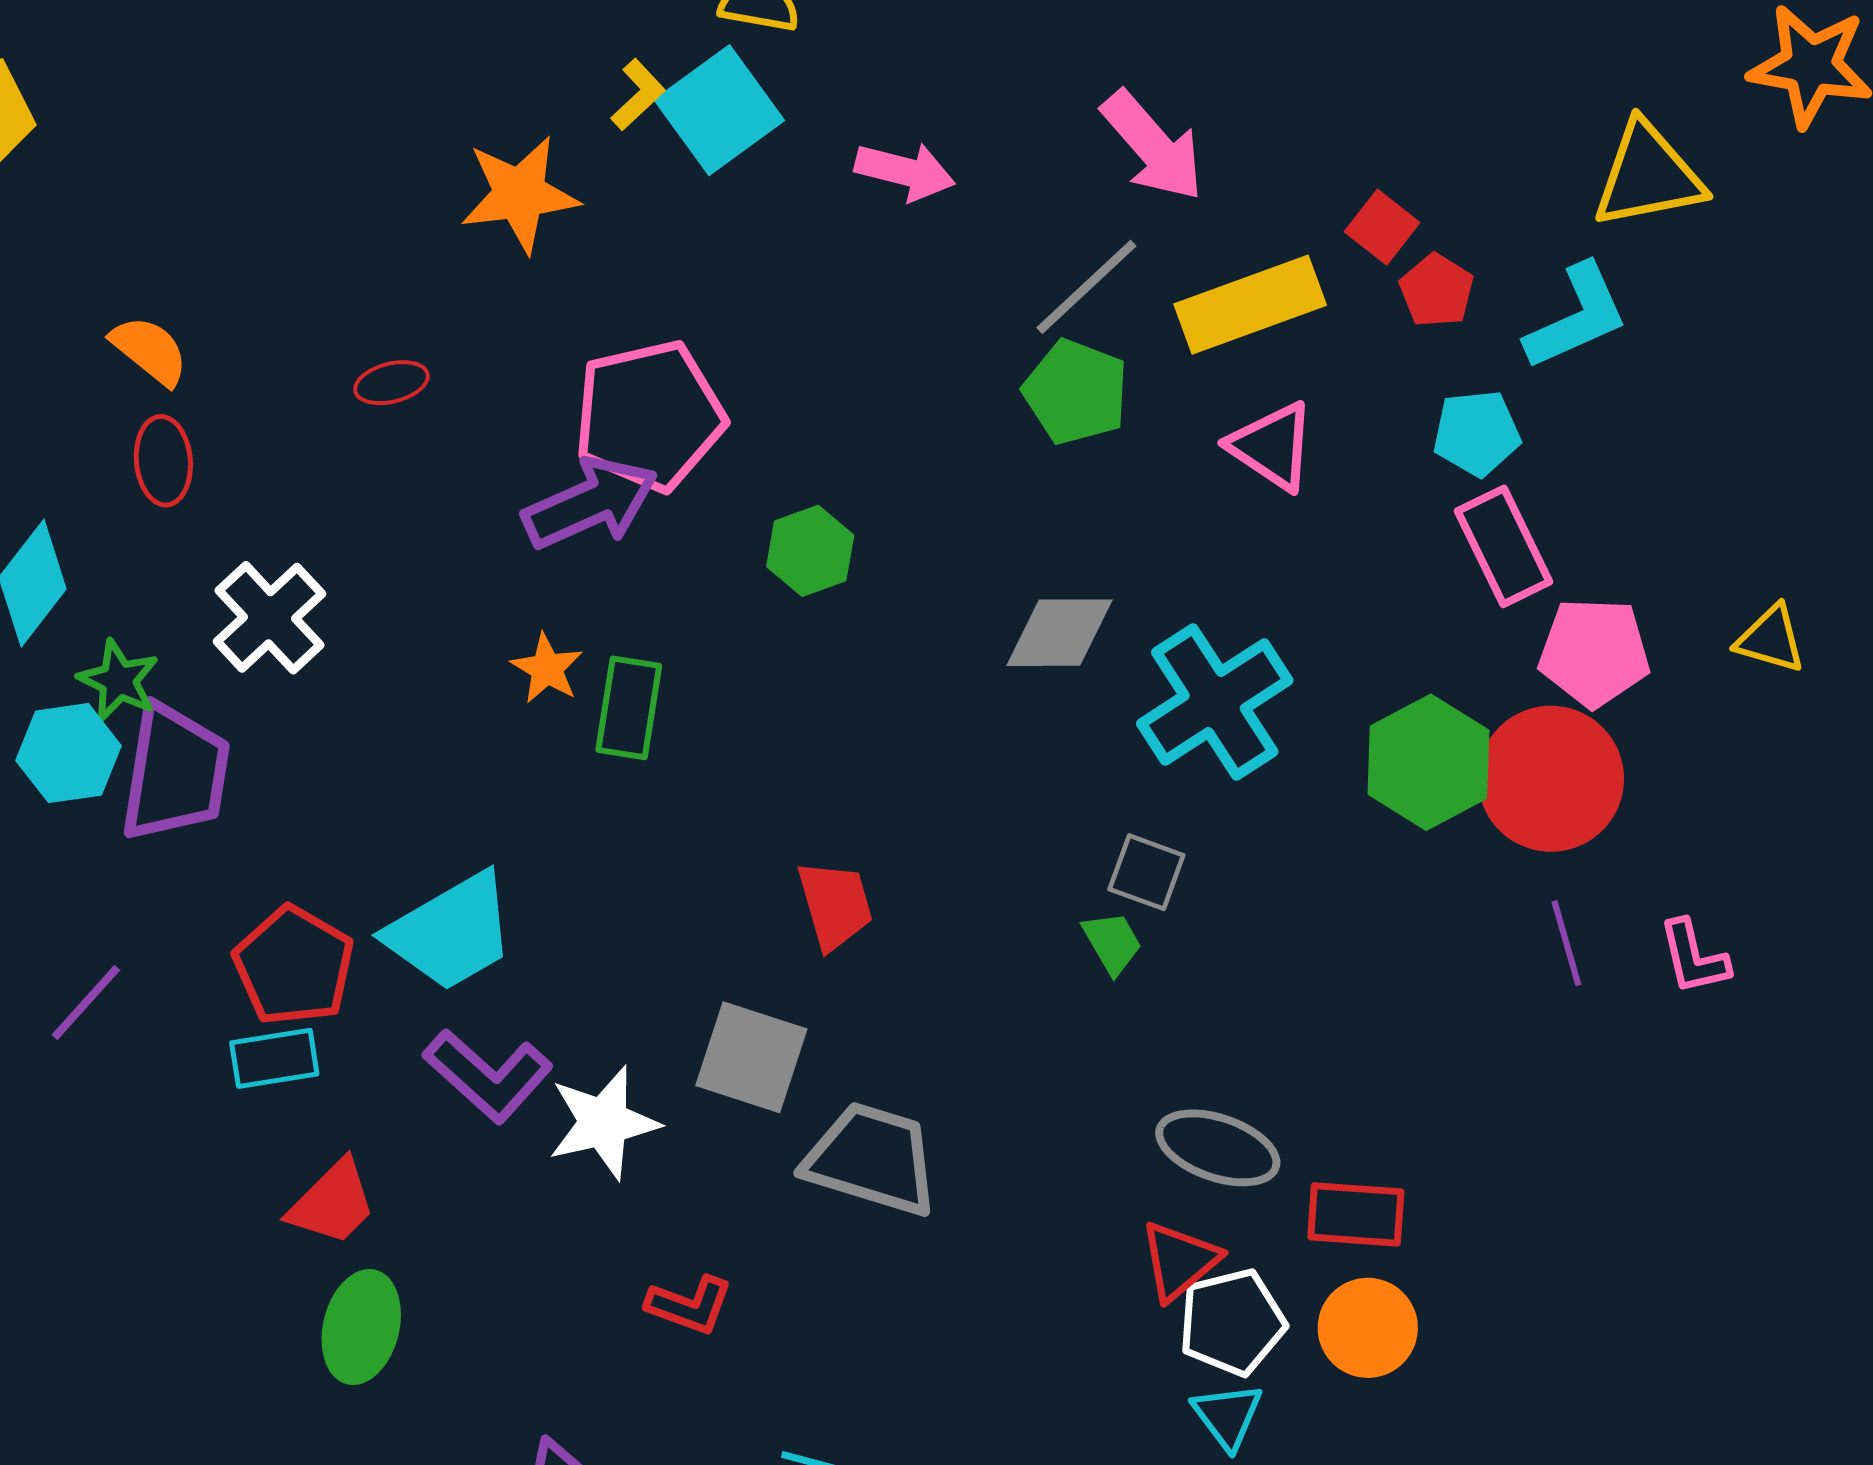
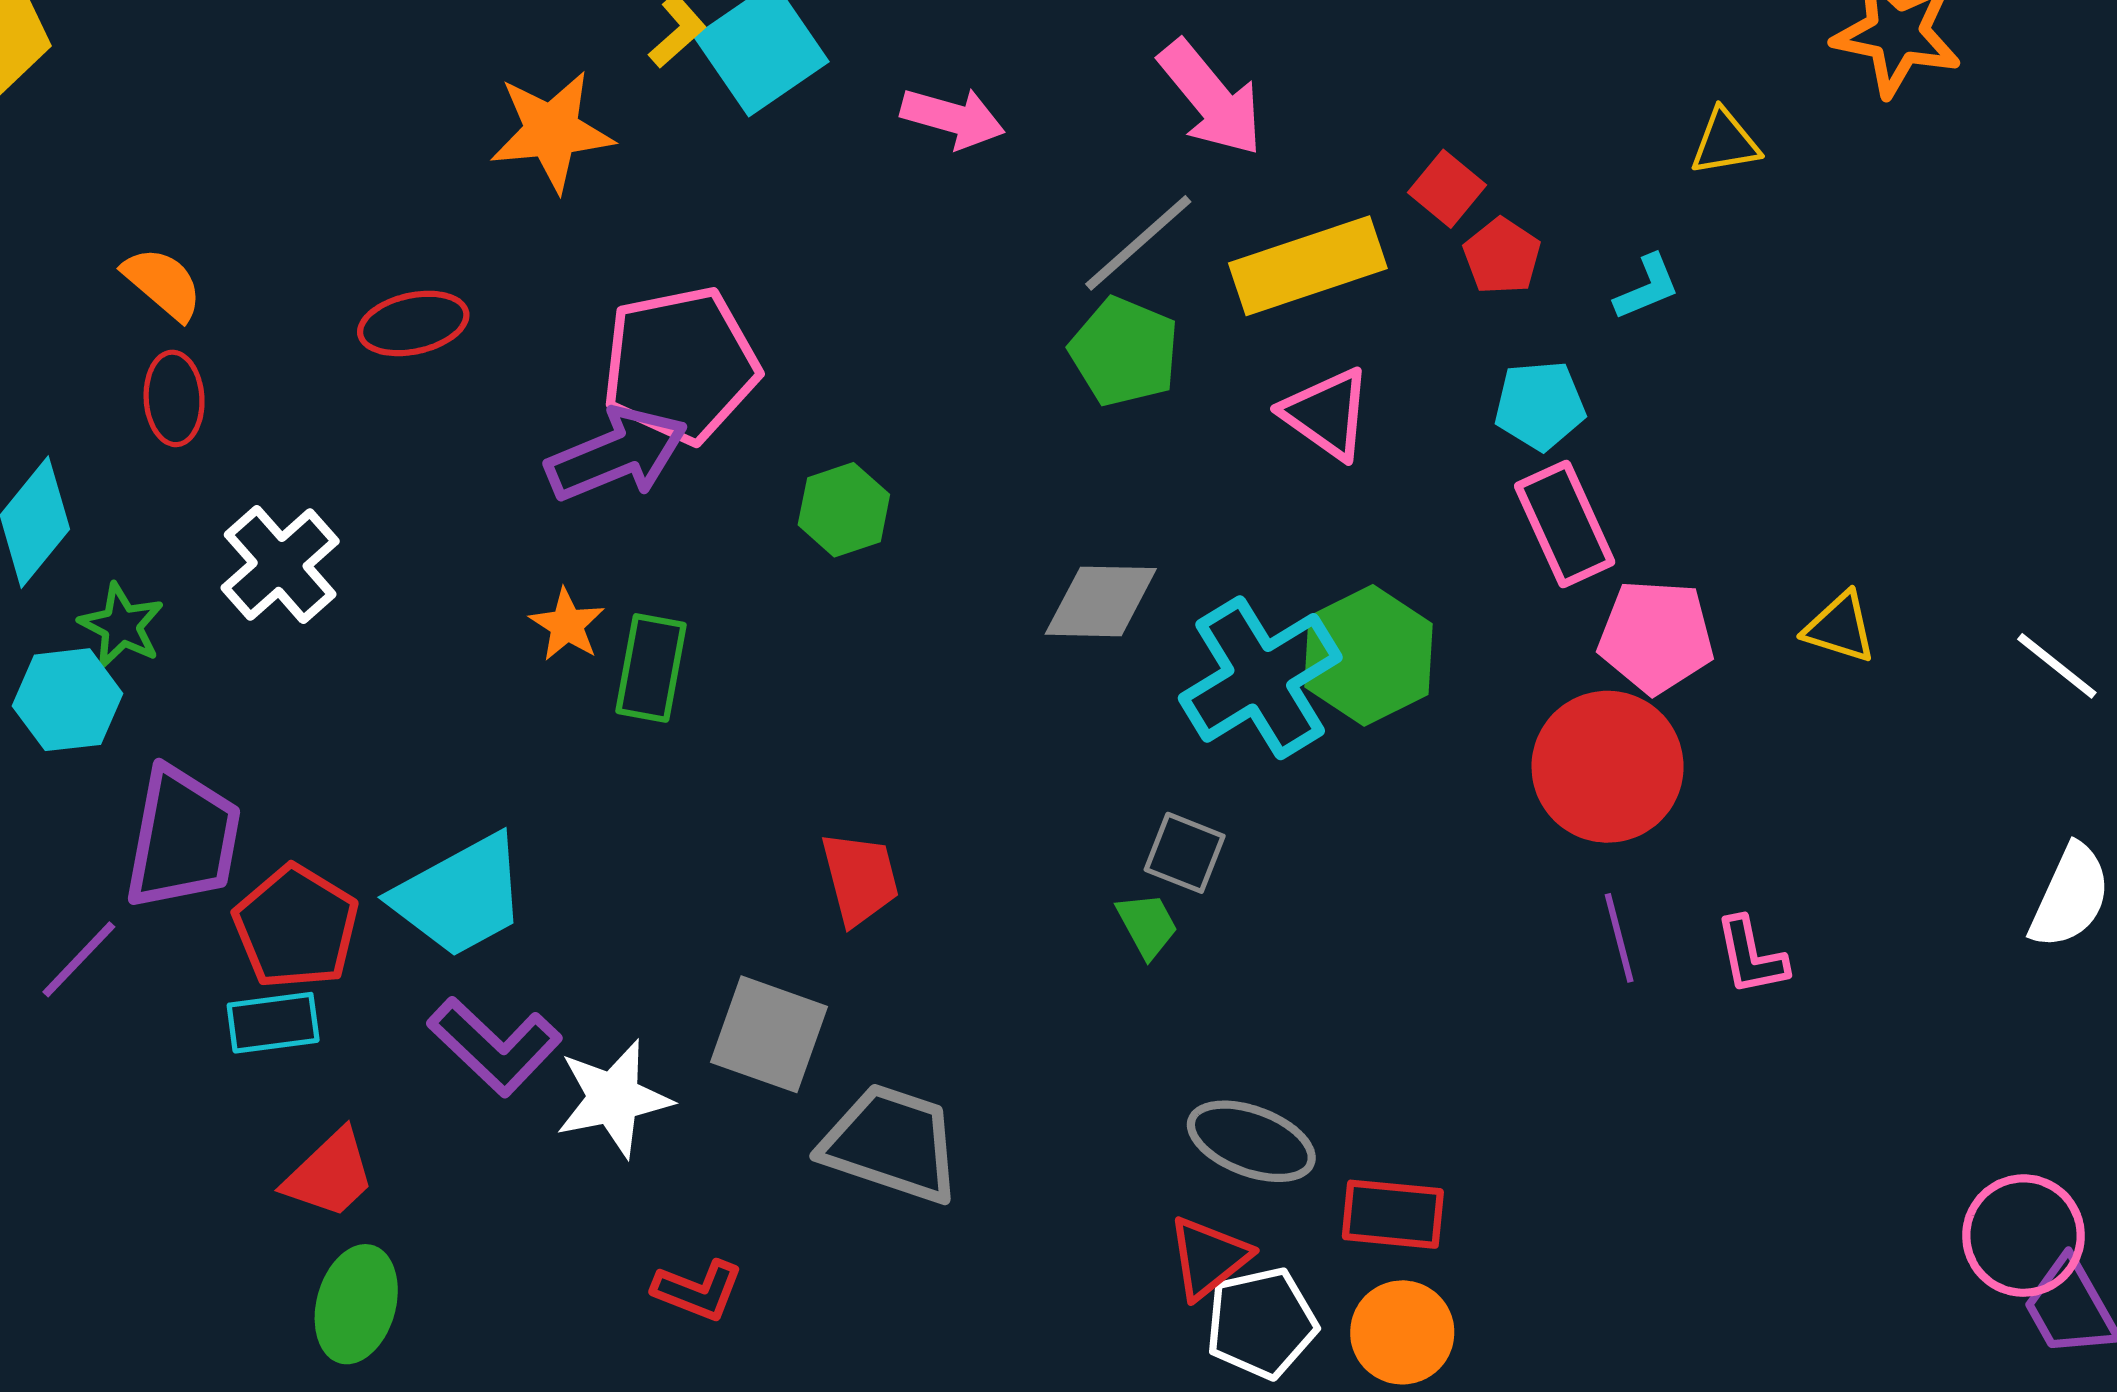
yellow triangle: (1648, 175) -> (1725, 142), size x0.6
cyan L-shape: (1577, 317) -> (1647, 287), size x0.6
red ellipse: (391, 383) -> (413, 323), size x1.4
green hexagon: (1428, 762) -> (1369, 655), moved
purple trapezoid: (175, 773) -> (183, 838), moved

